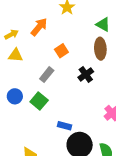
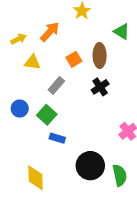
brown ellipse: (100, 49) -> (100, 55), moved
yellow triangle: (16, 55) -> (32, 62), moved
blue rectangle: (64, 126) -> (57, 138), moved

